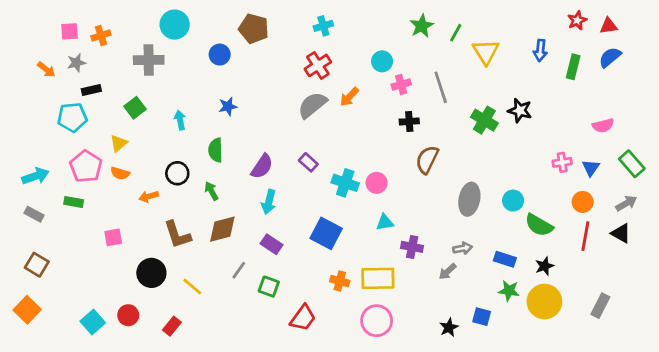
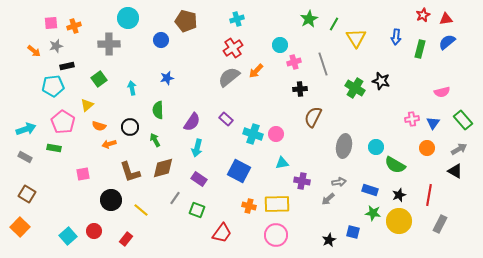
orange semicircle: (120, 173) -> (99, 126), moved
red line: (585, 236) -> (429, 195), moved

